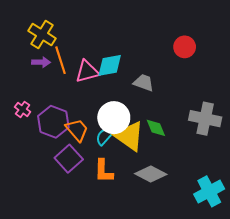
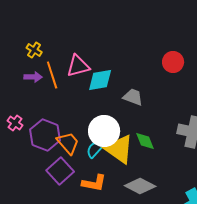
yellow cross: (42, 35) -> (34, 50), size x0.6
pink triangle: (87, 71) -> (78, 66), moved
orange L-shape: (104, 171) -> (94, 183), turned -80

